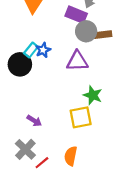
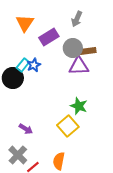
purple rectangle: (76, 15) -> (49, 37), moved, turned -54
purple triangle: (77, 61) -> (79, 66), moved
yellow square: (81, 117) -> (68, 126), turned -30

